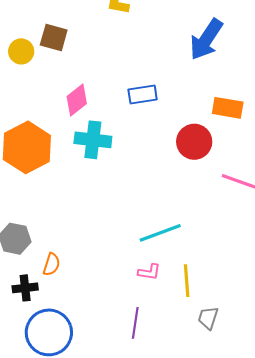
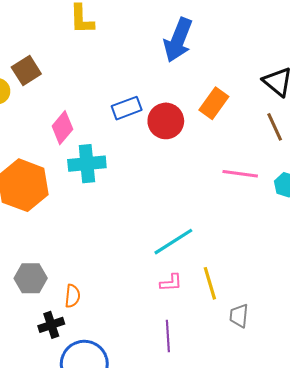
brown square: (54, 38) -> (26, 70), turned -36
orange rectangle: (228, 108) -> (214, 103), turned -52
red circle: (194, 142) -> (166, 121), moved

